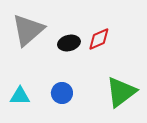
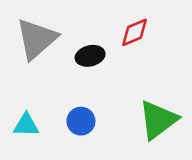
red diamond: (99, 39) -> (134, 32), moved

